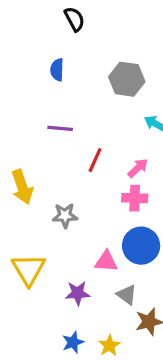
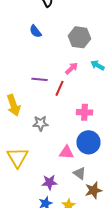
blue semicircle: (57, 70) -> (36, 31), turned -40
purple line: (60, 128) -> (40, 79), moved
pink arrow: (138, 168) -> (72, 68), moved
purple star: (78, 293) -> (50, 182), moved

